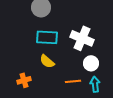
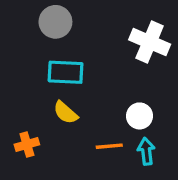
white cross: (82, 38) -> (150, 42), moved

